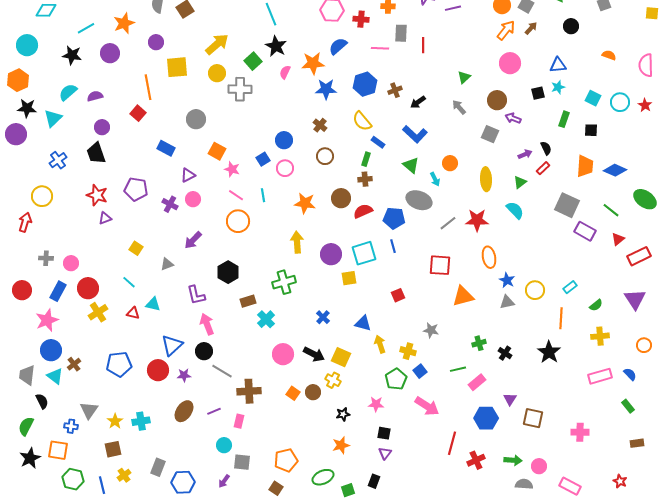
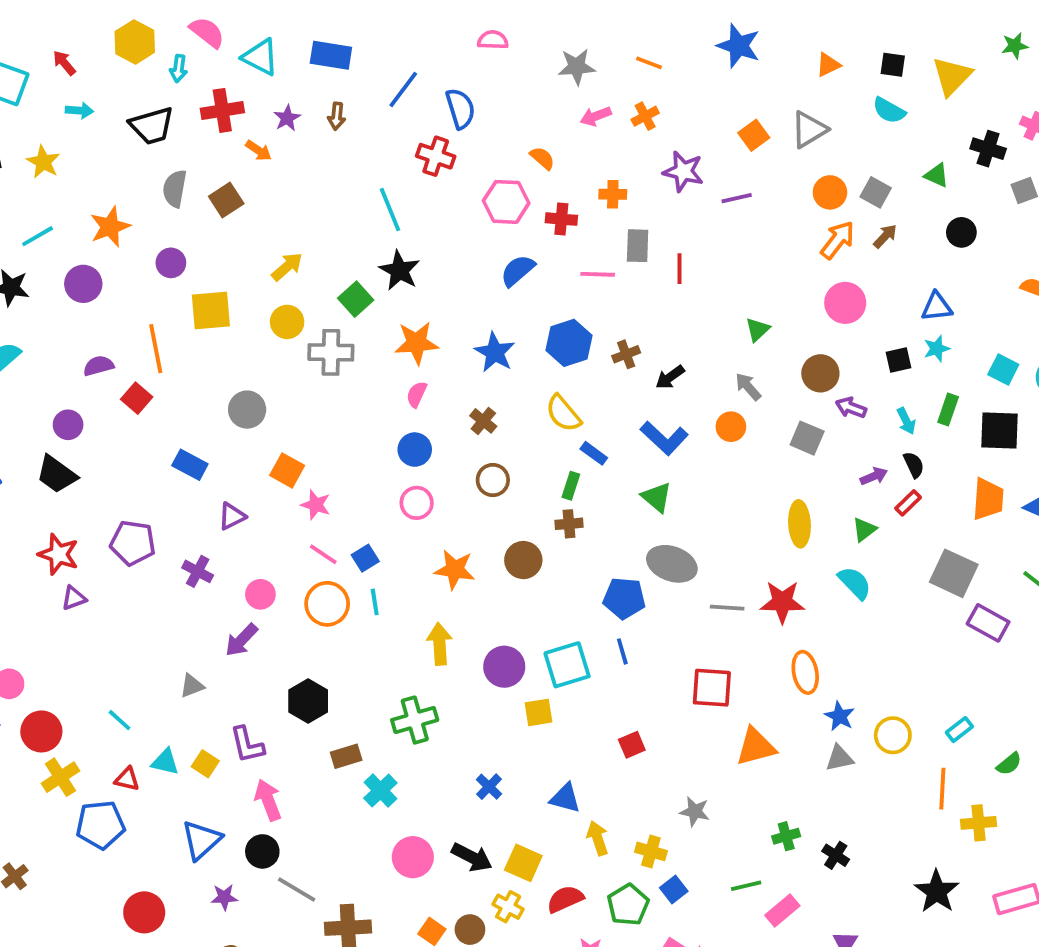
yellow arrow: (217, 44) -> (287, 267), size x0.7
orange star: (313, 63) -> (417, 343), moved
pink semicircle: (285, 72) -> (417, 394), moved
blue star: (326, 89) -> (495, 352), turned 30
purple semicircle: (95, 96) -> (99, 366), moved
black square: (591, 130) -> (999, 430), size x1.6
black trapezoid: (96, 153) -> (57, 474), turned -35
blue square: (263, 159) -> (365, 558), moved
orange circle: (450, 163) -> (731, 427), moved
cyan arrow: (435, 179) -> (906, 421), moved
cyan line: (263, 195) -> (375, 602), moved
pink circle: (193, 199) -> (260, 594), moved
red semicircle: (363, 211) -> (565, 899), moved
gray line: (448, 223) -> (727, 608), turned 42
yellow square: (136, 248) -> (205, 764), moved
yellow cross: (600, 336) -> (979, 823), moved
black star: (549, 352) -> (937, 891), moved
blue pentagon: (119, 364) -> (100, 825), moved
red circle: (158, 370) -> (144, 912), moved

